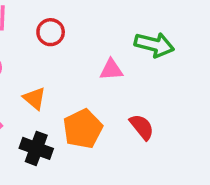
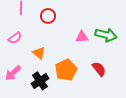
green arrow: (154, 45) -> (106, 35), moved
black cross: (36, 148) -> (40, 81), turned 36

